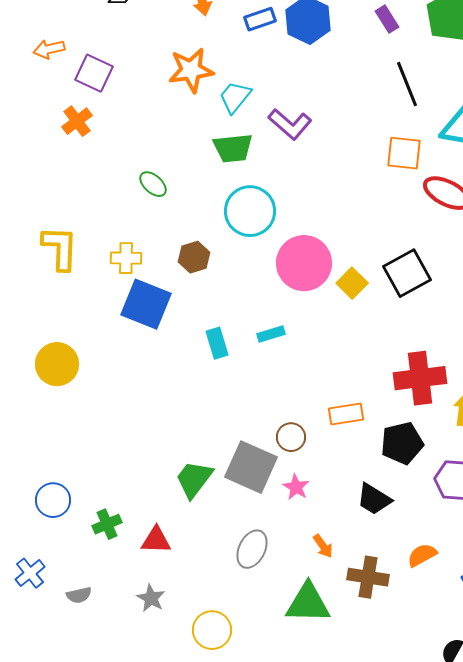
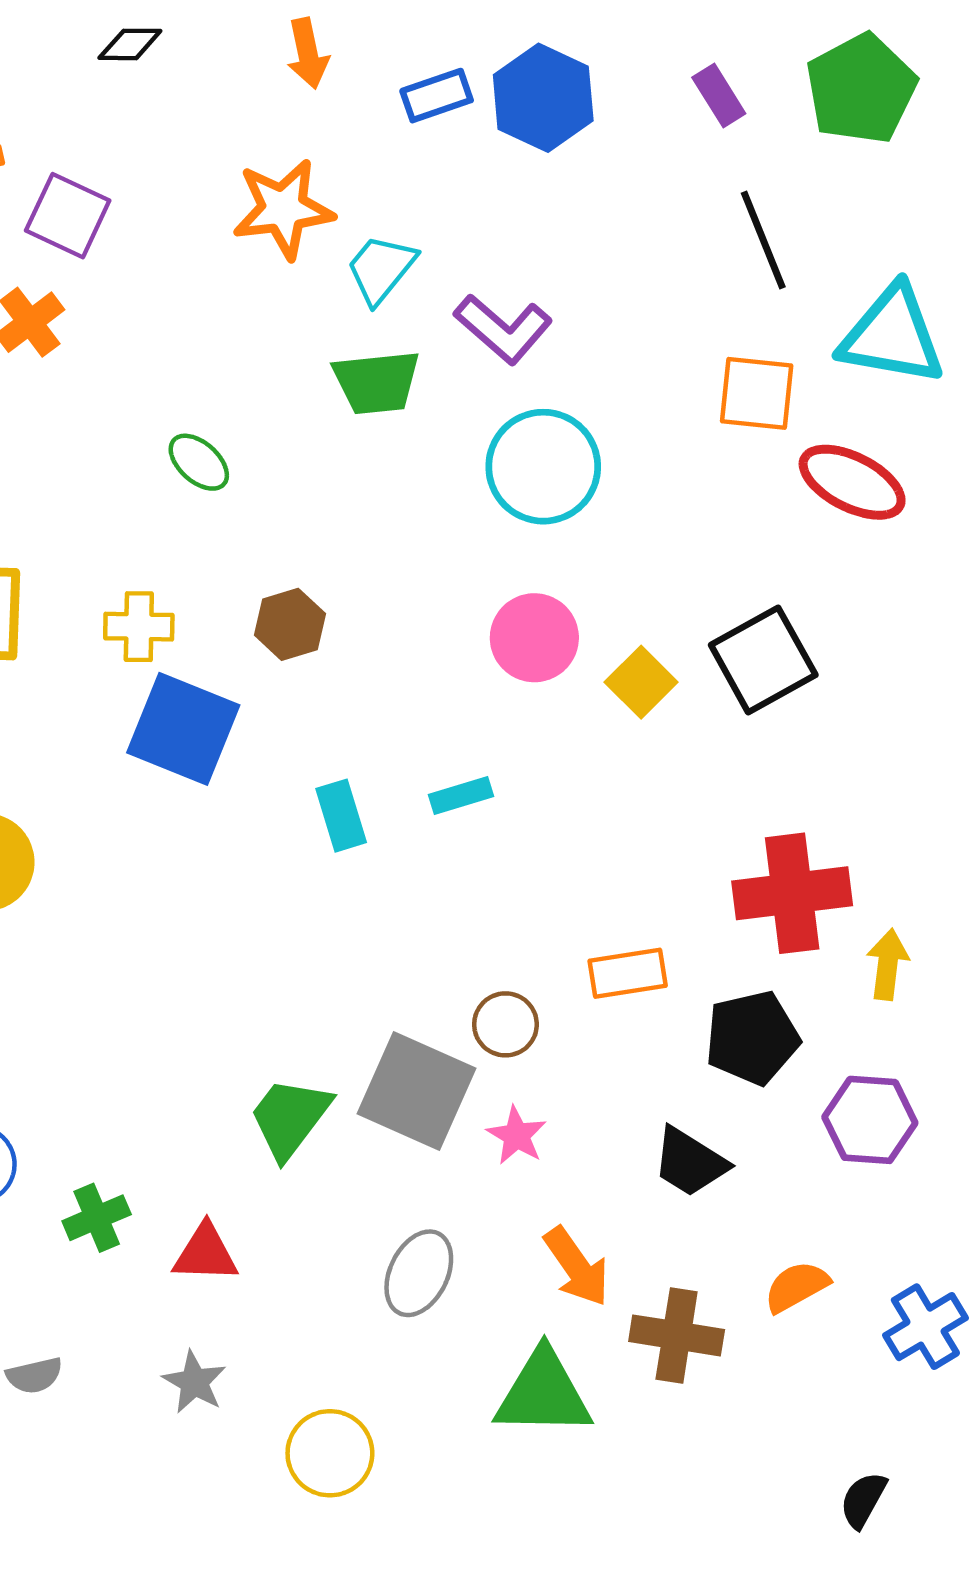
cyan circle: (250, 211) -> (543, 467), moved
pink circle: (304, 263) -> (534, 638), size x0.7
orange arrow: (323, 546) -> (577, 1267), size x1.5

